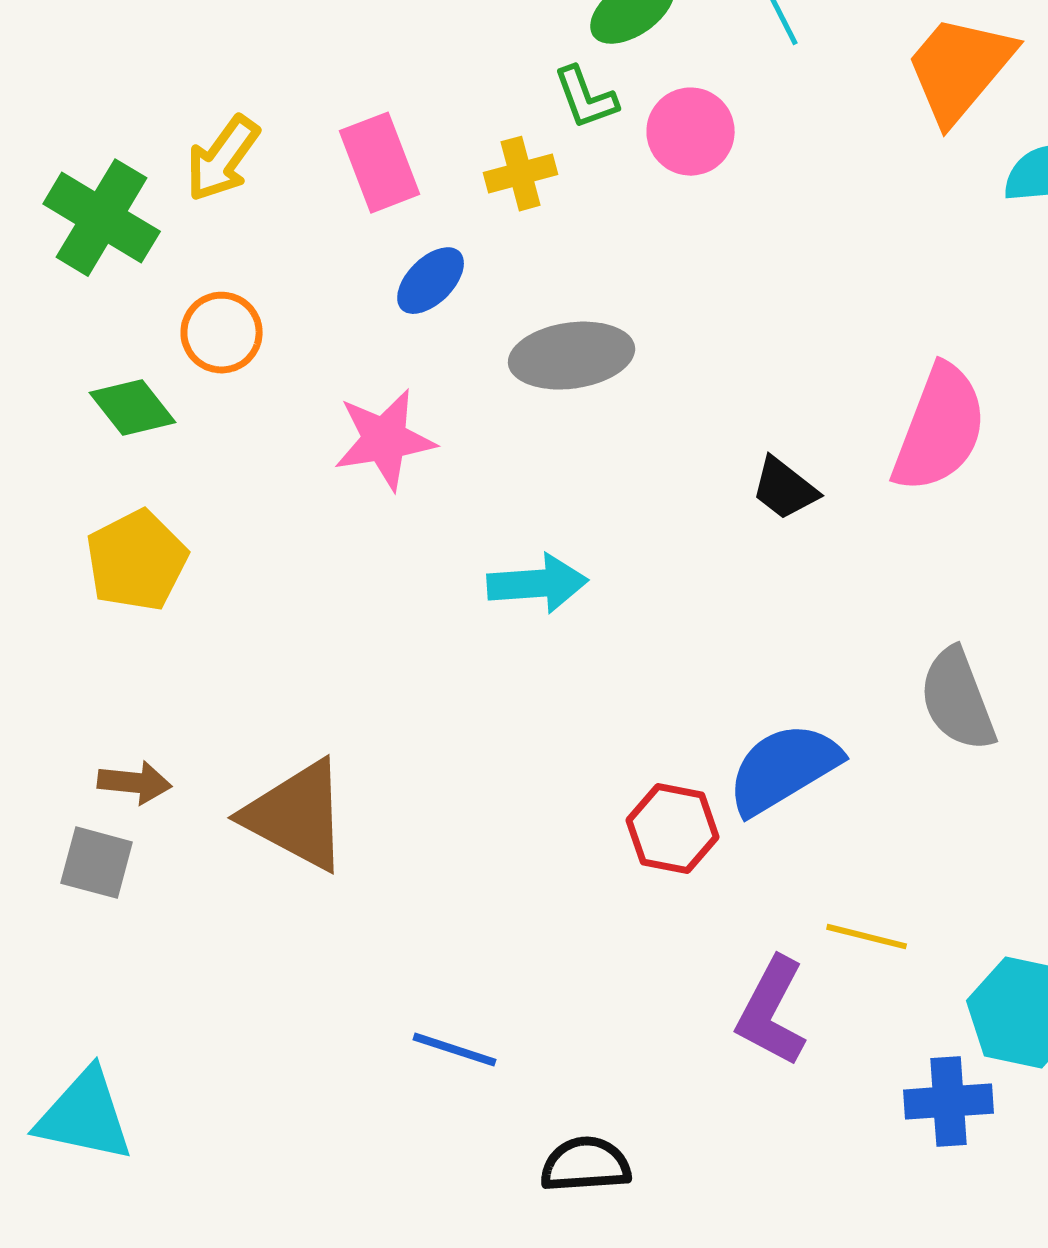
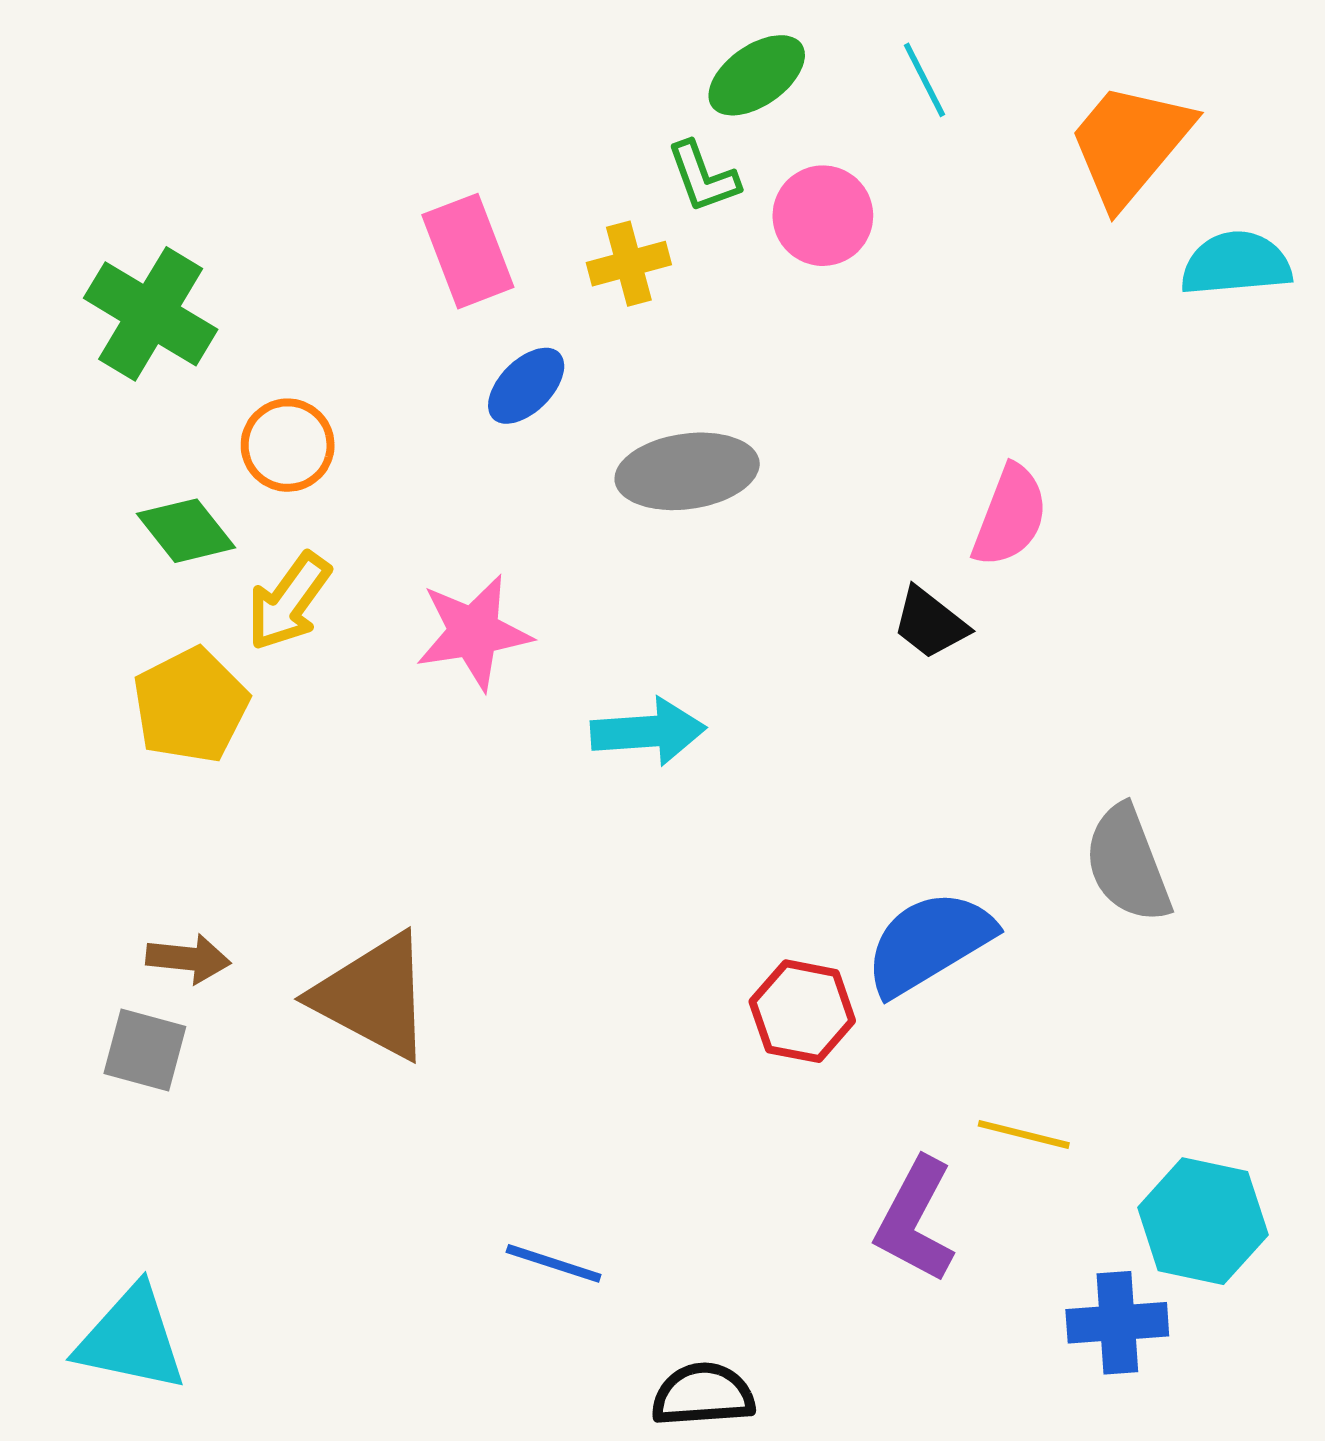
yellow arrow: (223, 159) -> (289, 601), moved
pink semicircle: (940, 429) -> (1010, 516), moved, size x0.7
pink star: (385, 440) -> (474, 632), moved

